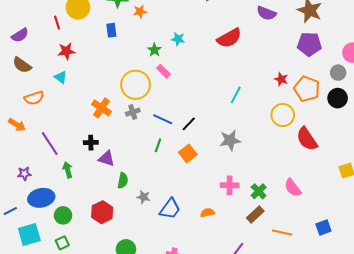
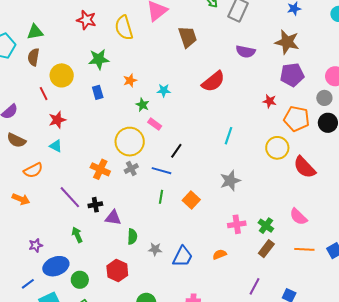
orange star: (140, 12) -> (130, 80), moved
red star: (281, 79) -> (270, 101), moved
black line: (189, 124) -> (176, 151), moved
purple line: (50, 144) -> (70, 197), moved
orange line: (282, 233) -> (304, 249), moved

